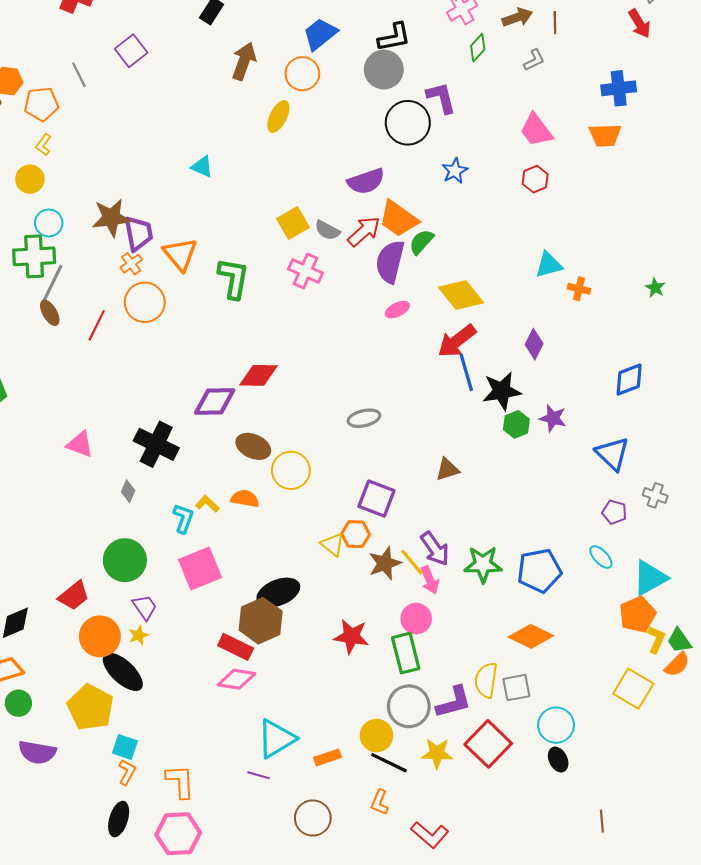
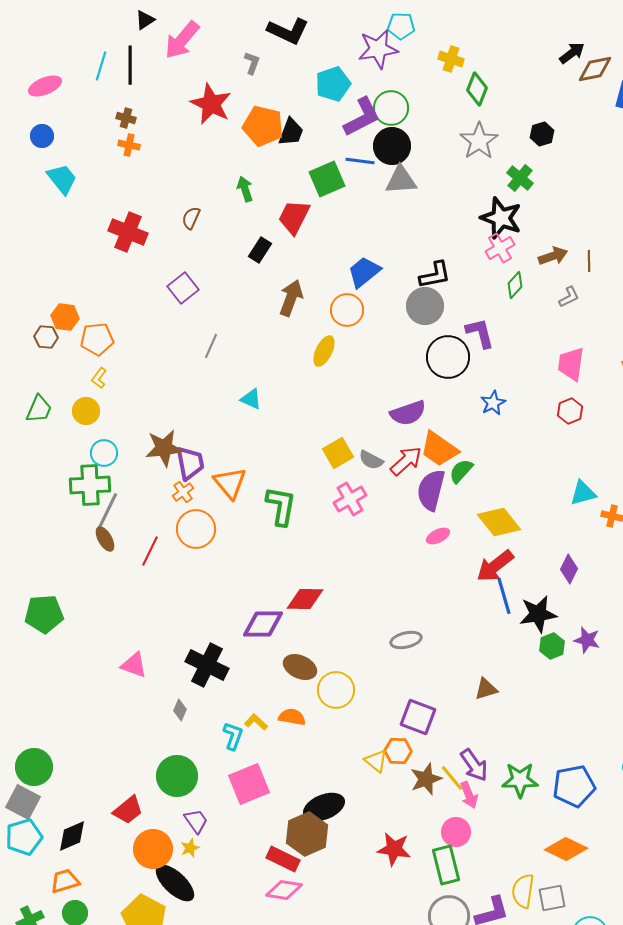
gray line: (79, 75) -> (211, 346), moved, turned 50
pink trapezoid: (536, 130) -> (571, 364), turned 45
pink cross: (305, 271) -> (350, 499), turned 36

